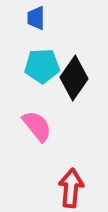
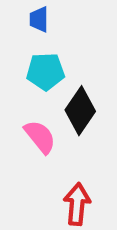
black diamond: (74, 78) -> (80, 111), moved

